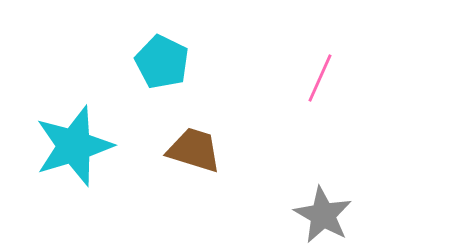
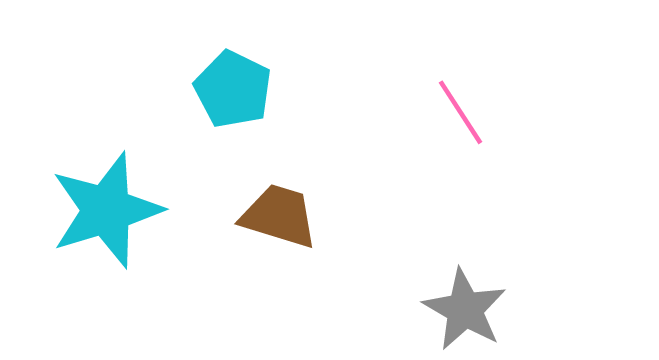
pink line: (320, 78) -> (461, 112), turned -57

